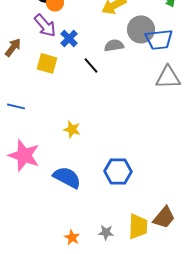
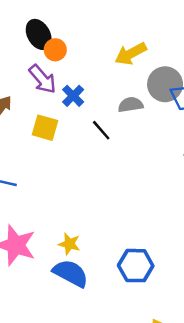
yellow star: (72, 129) -> (69, 244), moved

